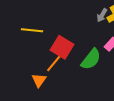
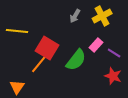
gray arrow: (102, 15) -> (75, 16), moved
orange triangle: (39, 80) -> (17, 87), moved

